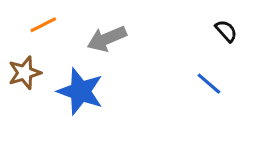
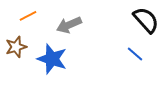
black semicircle: (226, 31) -> (146, 20), size x1.8

